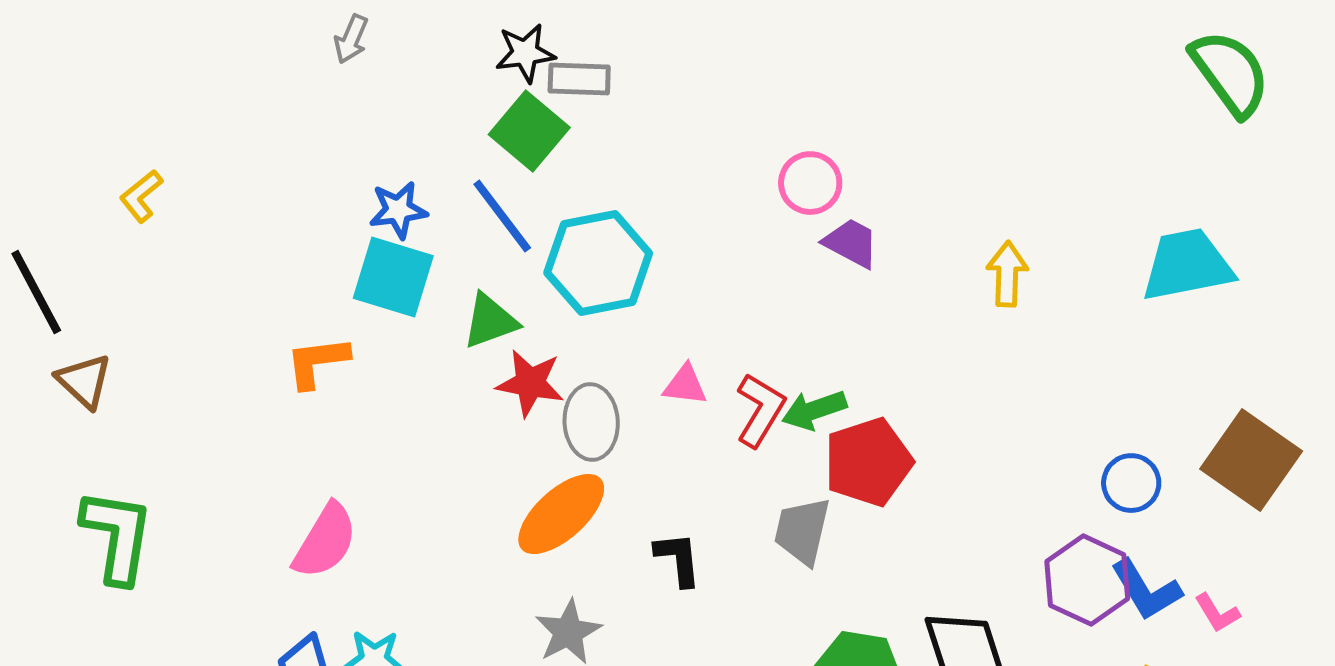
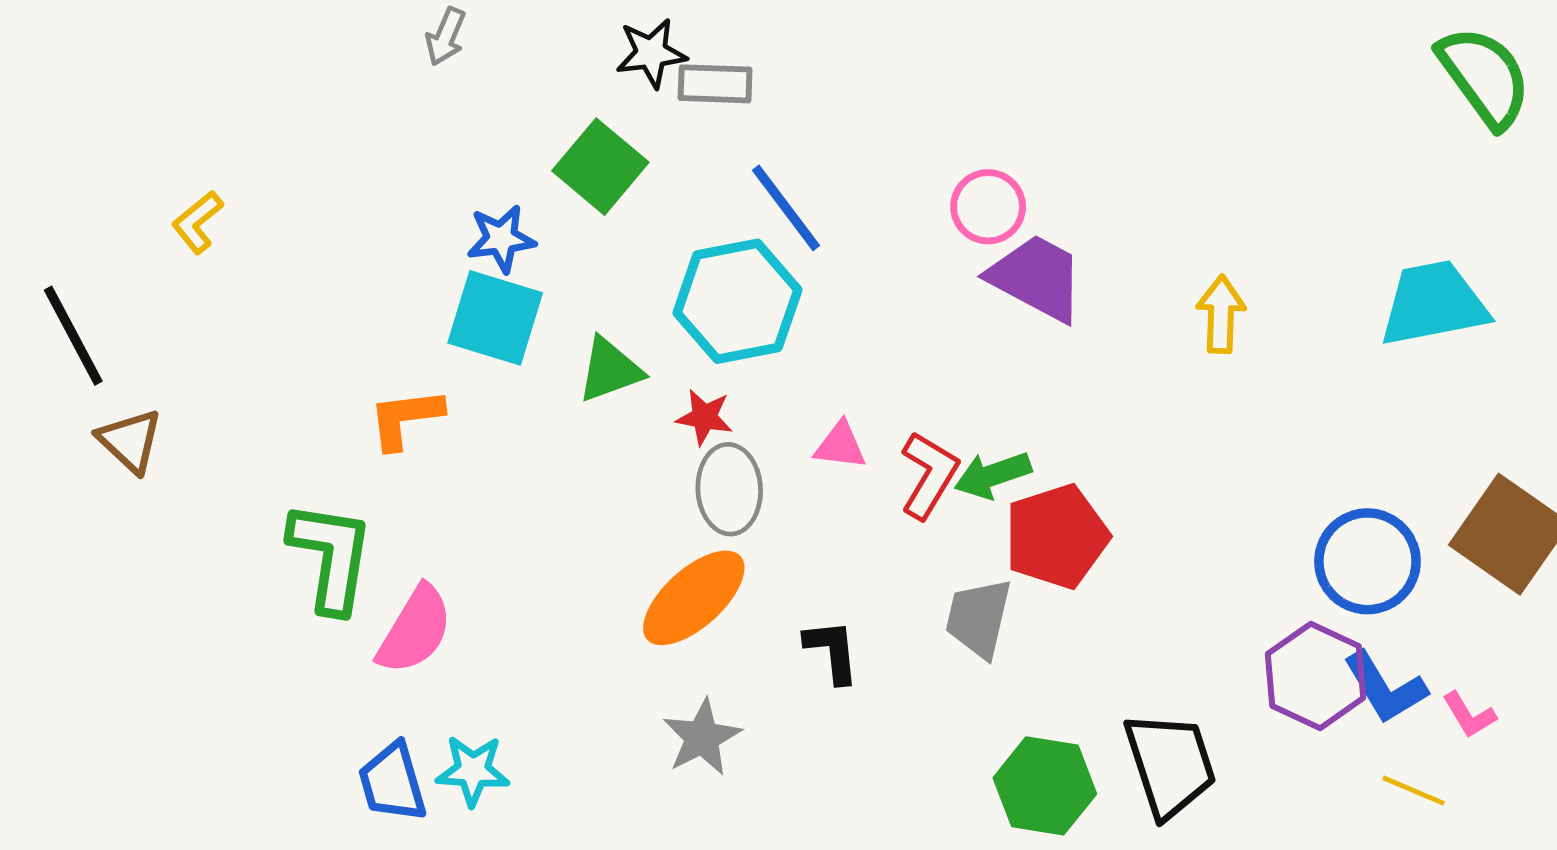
green square: (529, 131) -> (600, 167), moved
blue line: (502, 216) -> (786, 208), moved
purple trapezoid: (851, 243) -> (1037, 278), size x1.5
red star: (530, 383) -> (704, 417), moved, size x0.7
blue circle: (1131, 483) -> (1367, 561), size x1.5
green L-shape: (117, 536) -> (331, 557), moved

